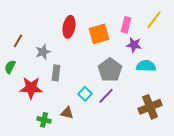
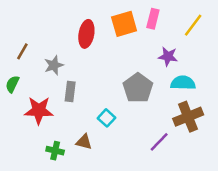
pink rectangle: (126, 25) -> (153, 19), moved
orange square: (99, 34) -> (124, 24), moved
purple line: (106, 96) -> (159, 142), moved
brown cross: (150, 107) -> (188, 117), moved

